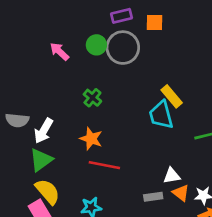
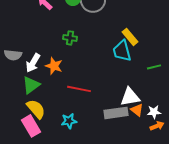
green cross: (92, 98) -> (70, 38), turned -32
orange star: (91, 139) -> (54, 66), moved
white triangle: (172, 176) -> (130, 97), size x1.5
gray rectangle: (153, 197) -> (116, 113), size x1.6

